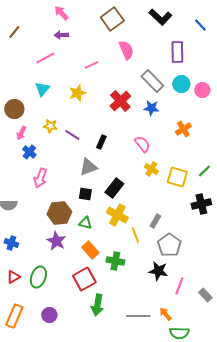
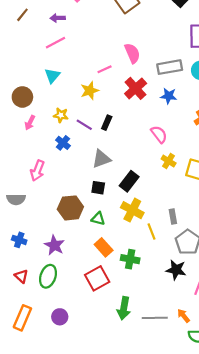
purple arrow: (61, 35) -> (58, 18), moved
pink semicircle: (126, 50) -> (132, 53), moved
pink line: (91, 65) -> (105, 69), moved
gray rectangle: (152, 81) -> (170, 67), turned -55
yellow star: (77, 93) -> (90, 91), moved
black rectangle: (101, 142) -> (107, 123), moved
blue cross: (29, 152) -> (63, 143), moved
pink arrow: (40, 178) -> (37, 171), moved
gray rectangle: (155, 221) -> (173, 216), turned -40
purple star: (56, 241) -> (54, 245), moved
red triangle: (13, 277) -> (21, 276), turned -48
green arrow: (97, 305) -> (124, 308), moved

